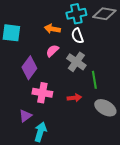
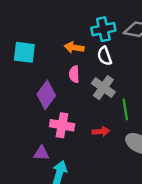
pink semicircle: (52, 51) -> (74, 74), turned -48
purple triangle: (25, 116) -> (41, 153), turned 40

